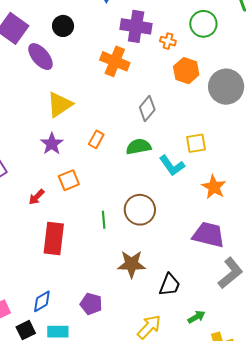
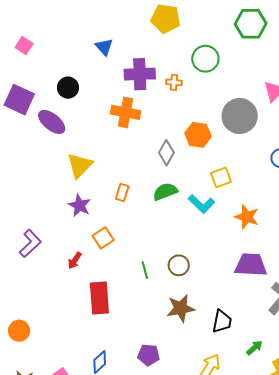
orange hexagon: (186, 71) -> (198, 135), moved
brown circle: (140, 210) -> (179, 265), moved, size x0.7

